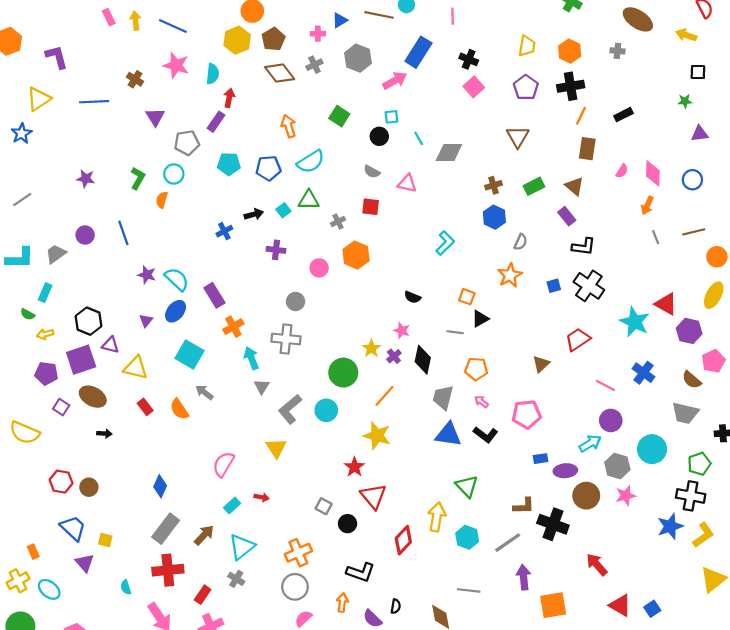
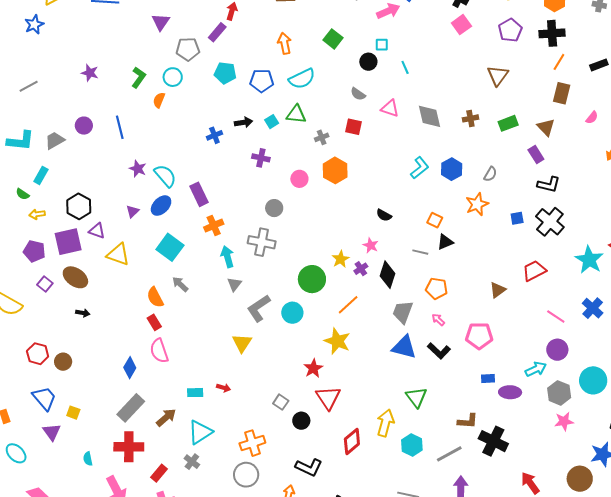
gray diamond: (449, 152) -> (429, 116), moved, turned 72
blue hexagon: (494, 217) -> (452, 169), moved
red rectangle: (145, 407) -> (154, 322), moved
pink semicircle: (223, 464) -> (159, 351), moved, turned -55
brown circle: (586, 496) -> (580, 479), moved
cyan rectangle: (232, 506) -> (195, 393), turned 35

